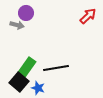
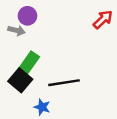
green rectangle: (27, 67) -> (29, 63), moved
black square: (19, 82) -> (20, 80), moved

